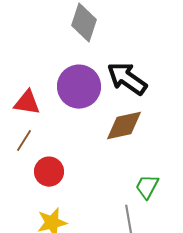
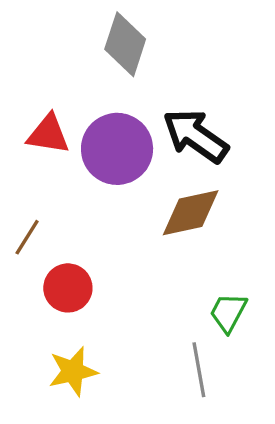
red triangle: (27, 103) -> (48, 134), moved

